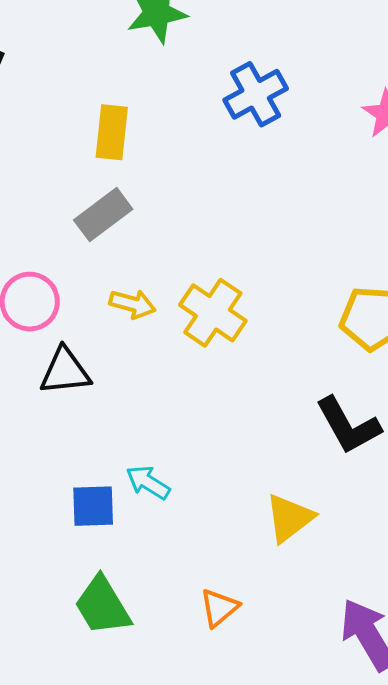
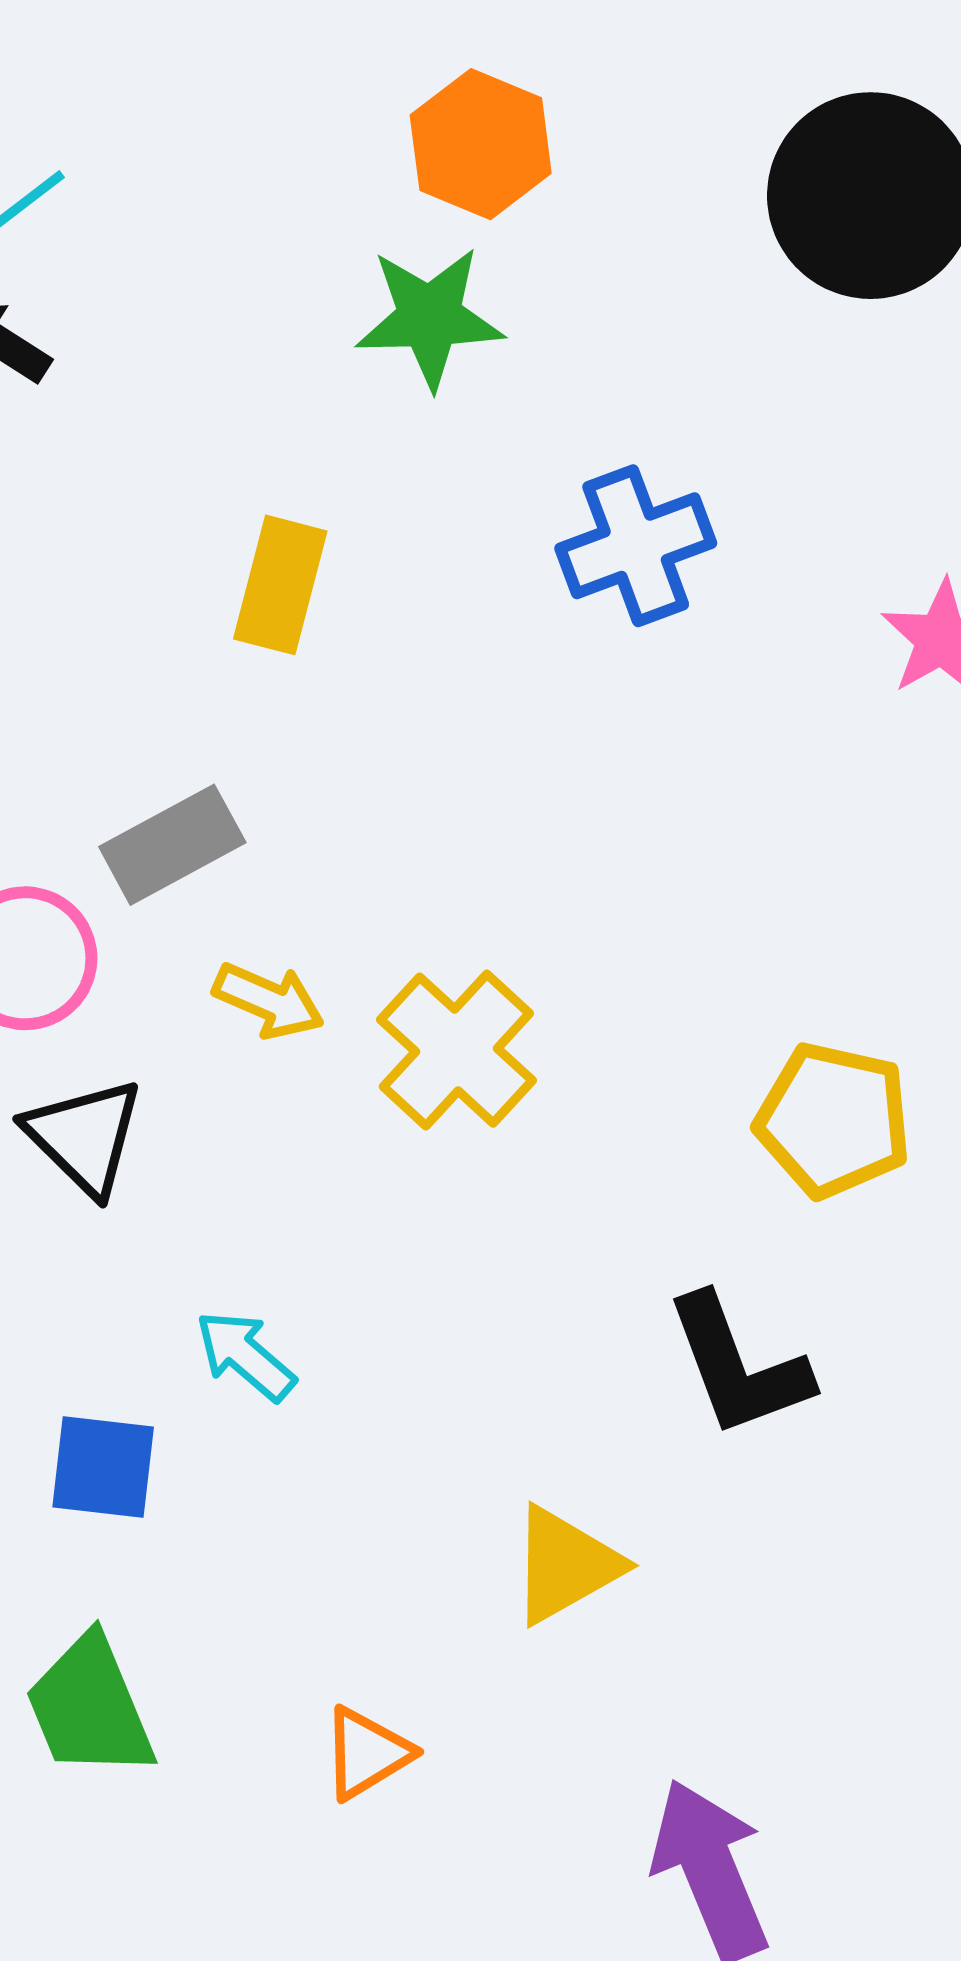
gray rectangle: (103, 215) -> (172, 845), moved
black triangle: (65, 371) -> (84, 1137), turned 42
cyan arrow: (148, 482) -> (245, 1356), moved

